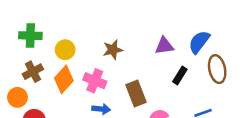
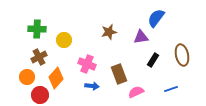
blue semicircle: (199, 42) -> (156, 18), moved
brown star: (113, 50) -> (109, 32), moved
orange diamond: (64, 79) -> (56, 78), moved

